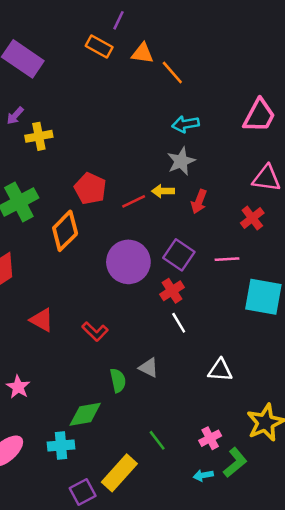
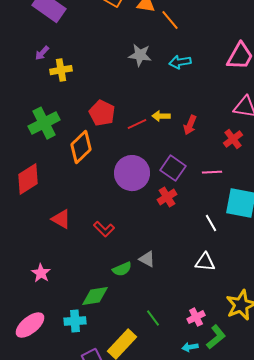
gray star: (181, 161) -> (140, 55), moved, turned 30
white line: (179, 323) -> (211, 223), moved
green semicircle: (118, 380) -> (122, 269), turned 78

